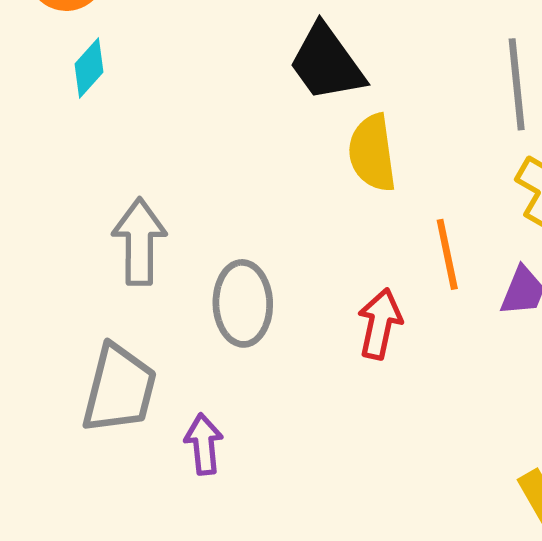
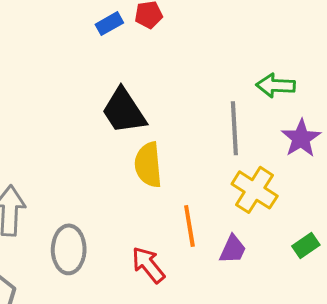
red arrow: (380, 324) -> (148, 265), turned -54

